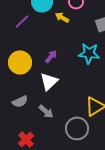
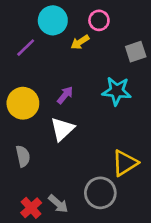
yellow arrow: (62, 17) -> (80, 42), turned -64
gray semicircle: (20, 101) -> (23, 156), turned -77
gray arrow: (46, 111) -> (58, 204), moved

